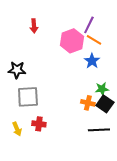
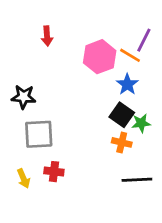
purple line: (89, 25) -> (144, 40), moved
black square: (105, 104) -> (122, 115), moved

